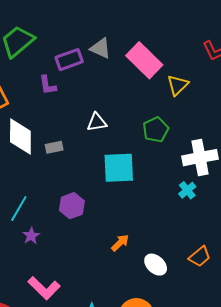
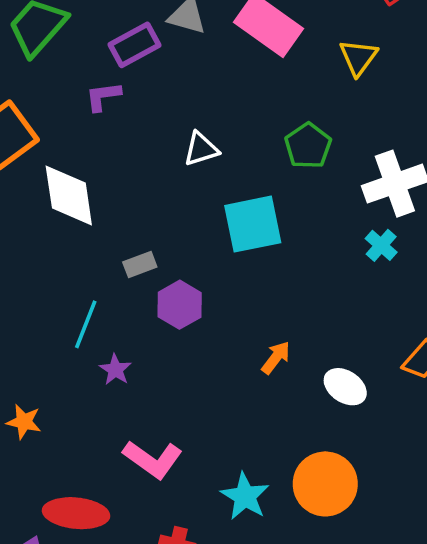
purple L-shape: (48, 85) -> (103, 96), turned 100
yellow triangle: (178, 85) -> (358, 57), moved
gray rectangle: (54, 147) -> (140, 264), moved

